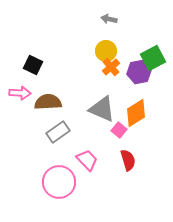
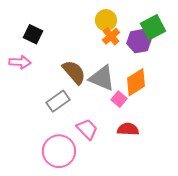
brown semicircle: (48, 102) -> (74, 72), moved, turned 52
red semicircle: (128, 160) -> (128, 129), turned -70

